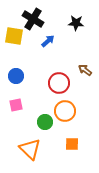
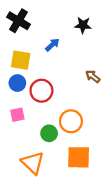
black cross: (33, 19) -> (18, 21), moved
yellow square: (14, 36) -> (21, 60), moved
red circle: (59, 83) -> (41, 91), moved
orange square: (72, 144) -> (79, 157), size x1.6

